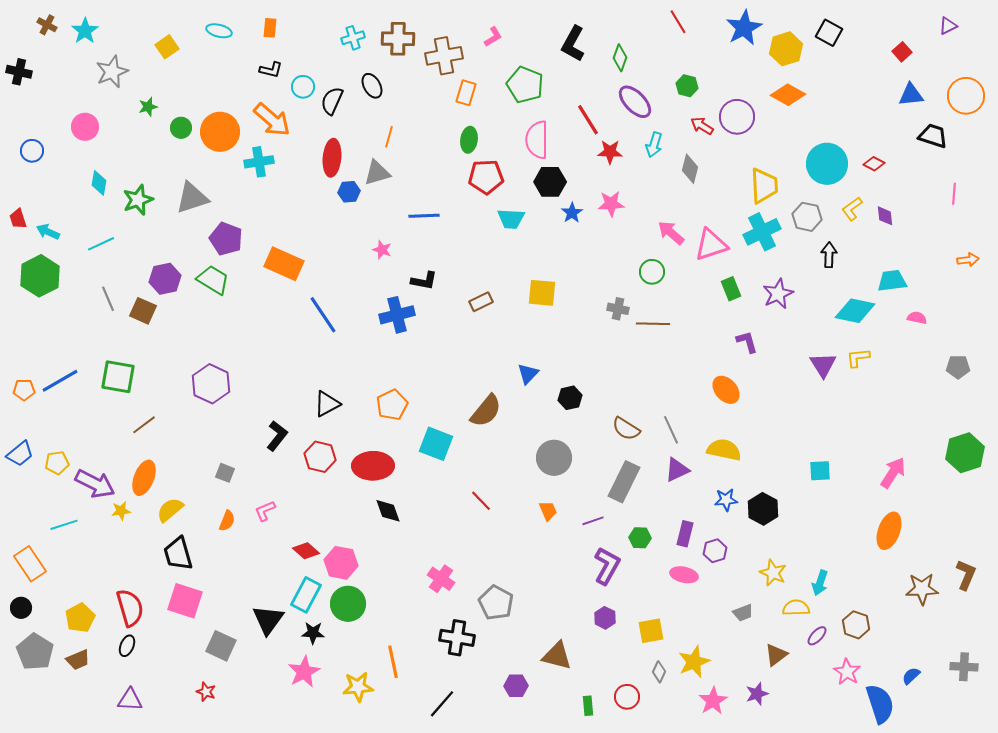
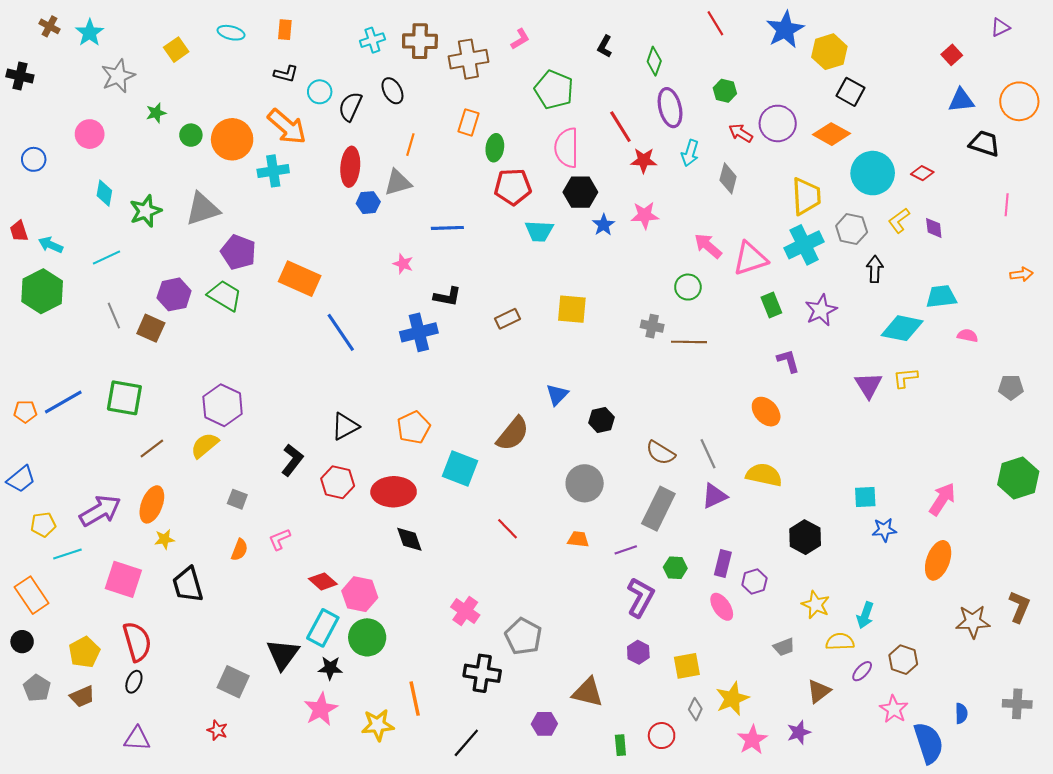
black square: (829, 33) -> (850, 92), moved
black L-shape: (573, 44) -> (605, 46), size x0.6
orange rectangle: (466, 93) -> (468, 122), moved
orange diamond: (788, 95) -> (831, 134), moved
purple ellipse: (635, 102) -> (670, 108), turned 30
yellow pentagon: (57, 463) -> (43, 524), moved
purple arrow: (95, 484) -> (100, 511), turned -57
blue star: (726, 500) -> (884, 530), moved
yellow semicircle: (170, 510) -> (205, 445), moved
yellow star: (121, 511) -> (165, 539), moved
orange trapezoid: (548, 511) -> (578, 539), turned -60
pink ellipse: (684, 575) -> (722, 607), turned 44
pink square: (185, 601) -> (123, 579), moved
gray pentagon: (35, 652) -> (37, 688), size x0.7
blue semicircle: (911, 676) -> (961, 713), turned 132

